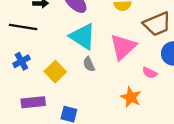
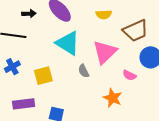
gray semicircle: (89, 64) -> (84, 71), moved
yellow square: (55, 72) -> (43, 76), turned 30

